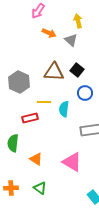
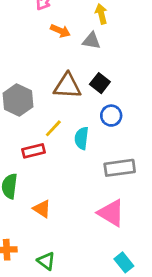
gray triangle: (71, 40) -> (91, 41), turned -32
yellow line: (44, 102) -> (53, 128), turned -48
pink triangle: (72, 162) -> (111, 213), moved
green triangle: (40, 188) -> (46, 261), moved

